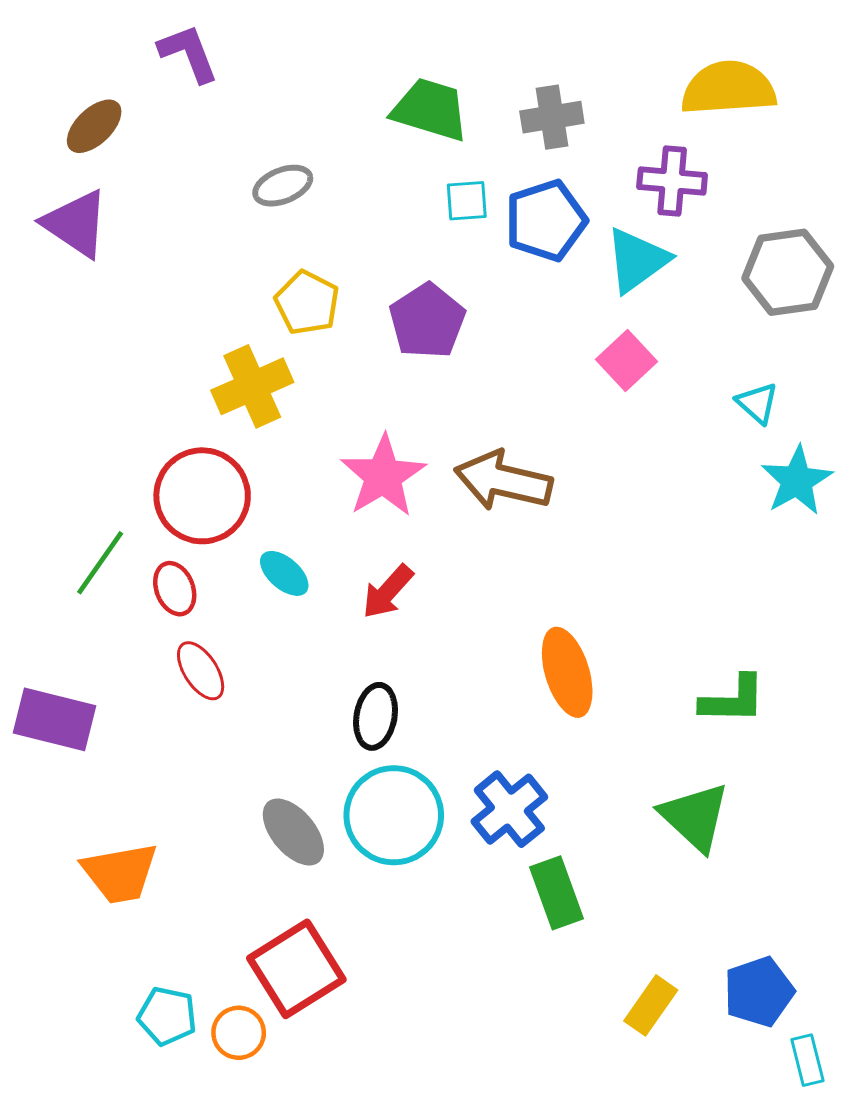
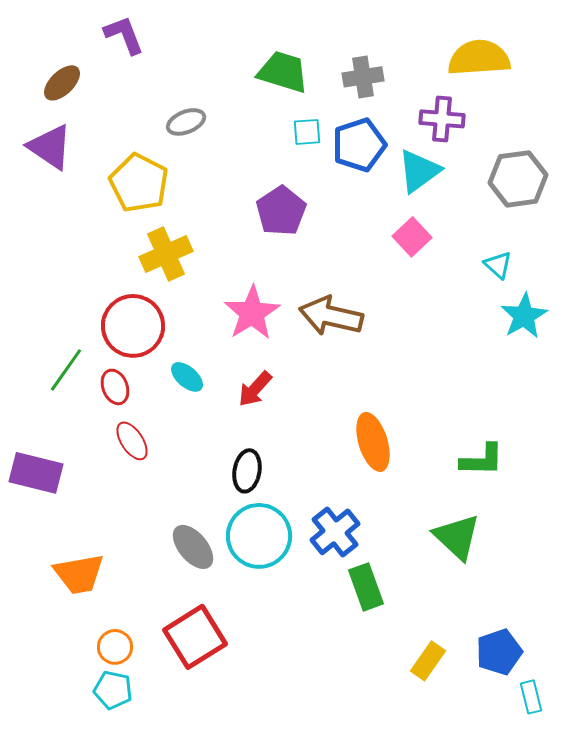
yellow pentagon: (307, 303) -> (139, 183), moved, size x1.4
cyan pentagon: (167, 1016) -> (113, 690), moved
orange circle: (239, 1033) -> (115, 647), moved

